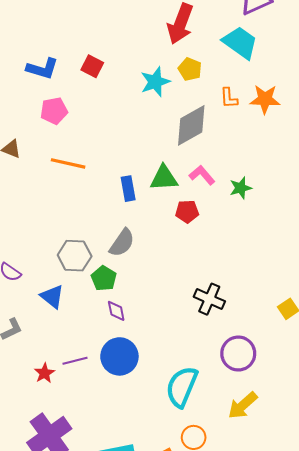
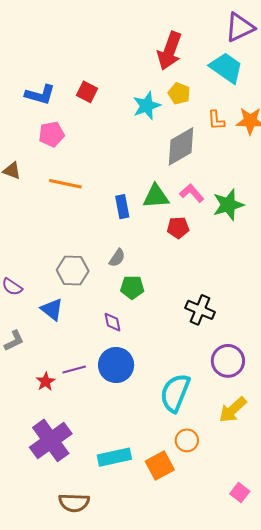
green star: (241, 188) -> (228, 205), size x1.5
gray semicircle: (122, 243) -> (117, 258), size x0.7
green pentagon: (104, 278) -> (132, 287), moved, turned -30

